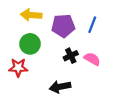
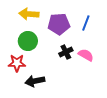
black arrow: (60, 87) -> (35, 81), moved

